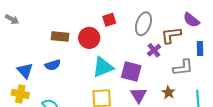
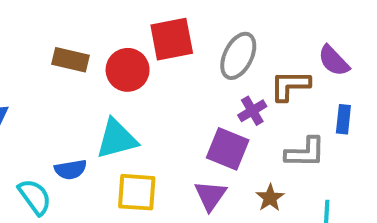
red square: (109, 20) -> (172, 39), size x1.6
blue semicircle: (53, 65) -> (71, 170), moved
cyan triangle: (103, 67) -> (117, 139), moved
purple square: (131, 72) -> (228, 149), moved

